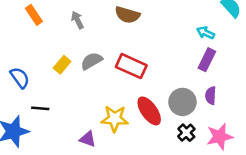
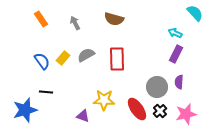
red rectangle: (131, 66) -> (117, 59), turned 65
blue semicircle: (20, 78) -> (42, 61), moved
red ellipse: (149, 111) -> (137, 109), moved

